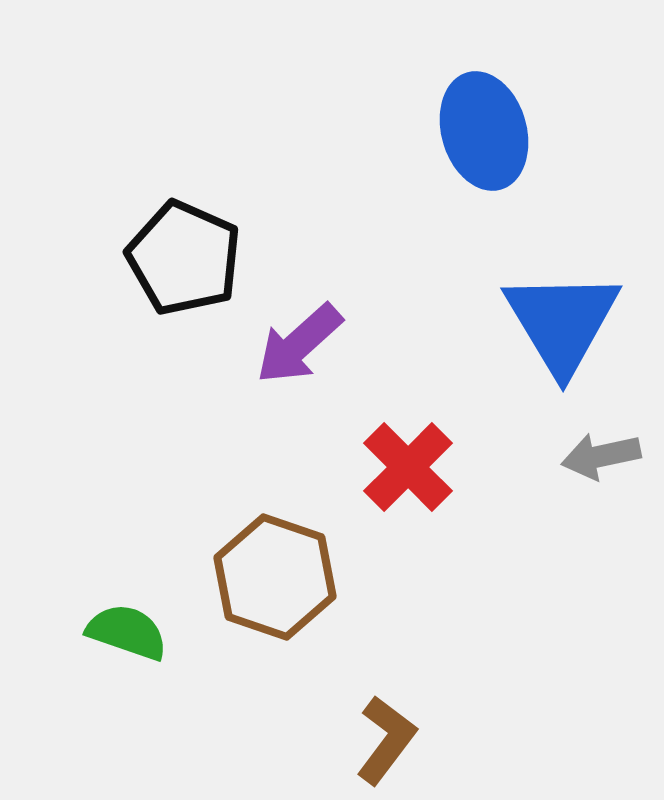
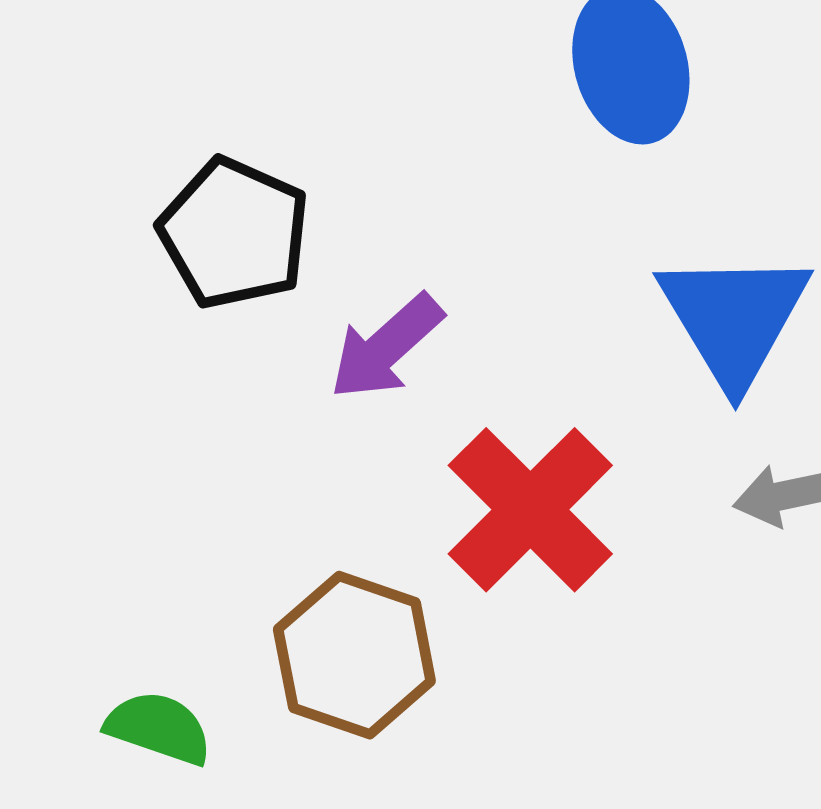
red cross: (408, 467) -> (530, 510), size x1.4

